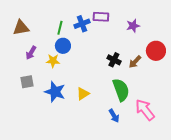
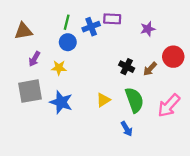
green line: (60, 28) -> (67, 22), moved
blue circle: (63, 46) -> (68, 42), moved
gray square: (27, 82) -> (30, 91), size x1.6
yellow triangle: (83, 94) -> (103, 100), moved
pink arrow: (145, 110) -> (169, 106), moved, turned -100

